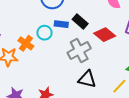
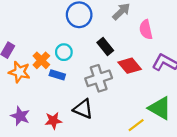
blue rectangle: (61, 24) -> (57, 75), moved
black triangle: (87, 79) -> (83, 109), moved

